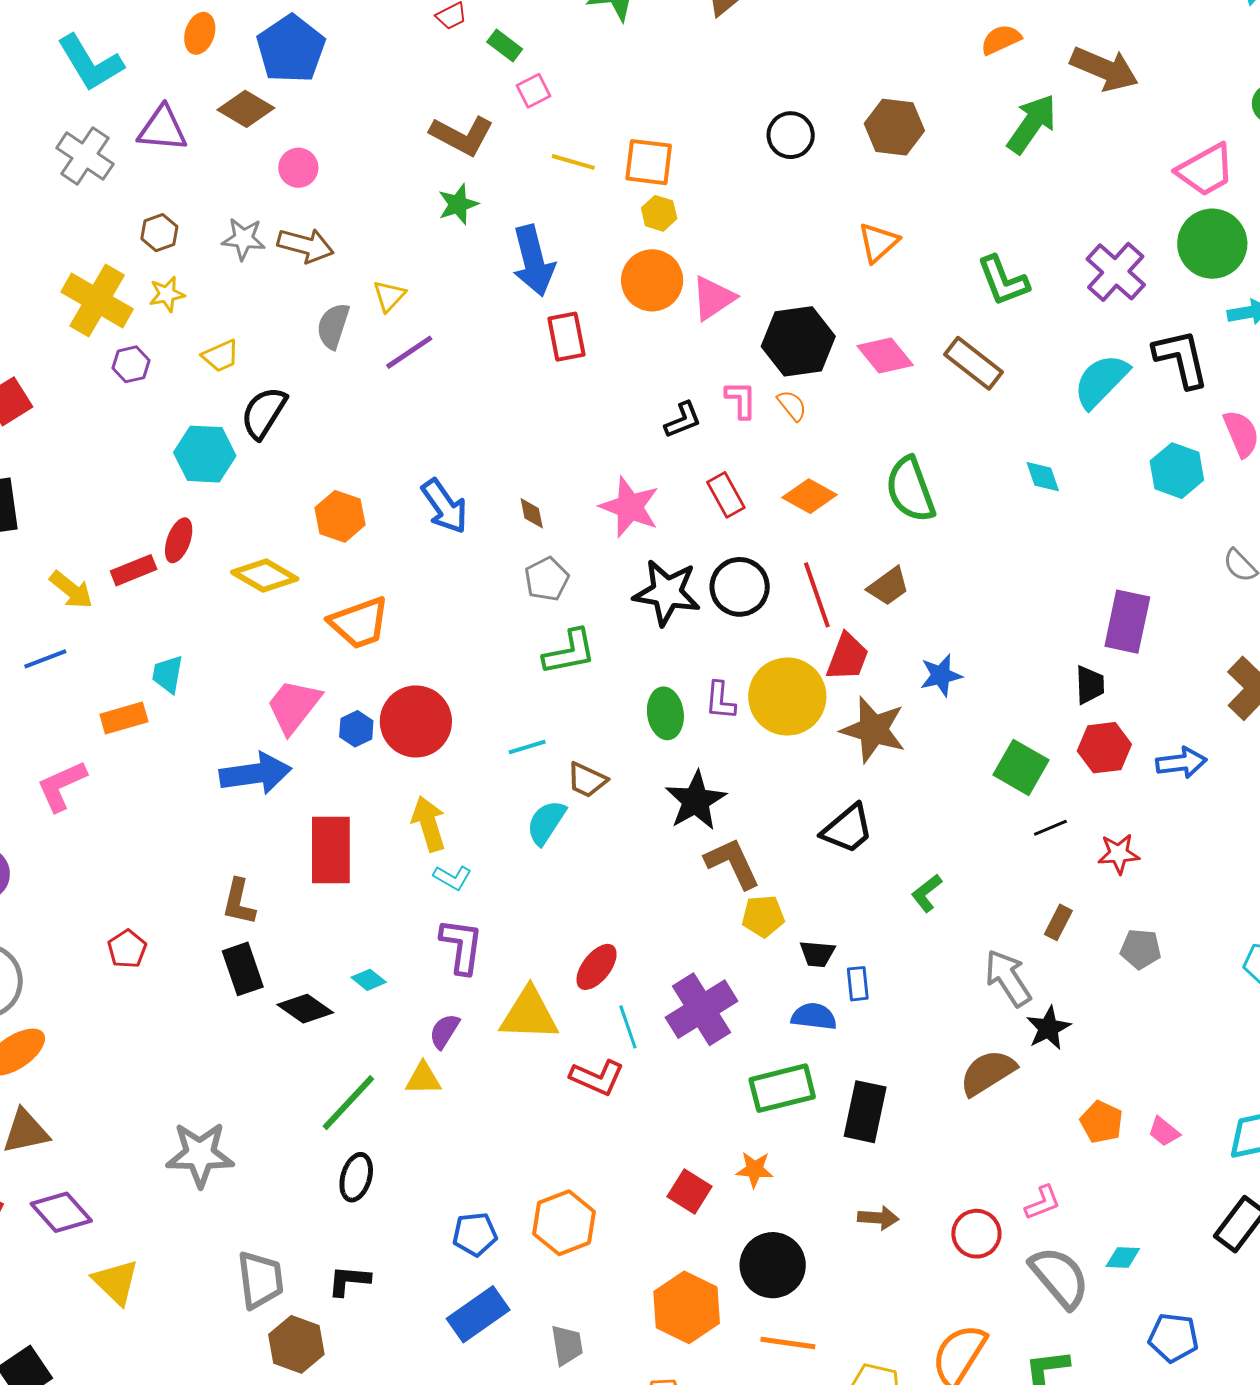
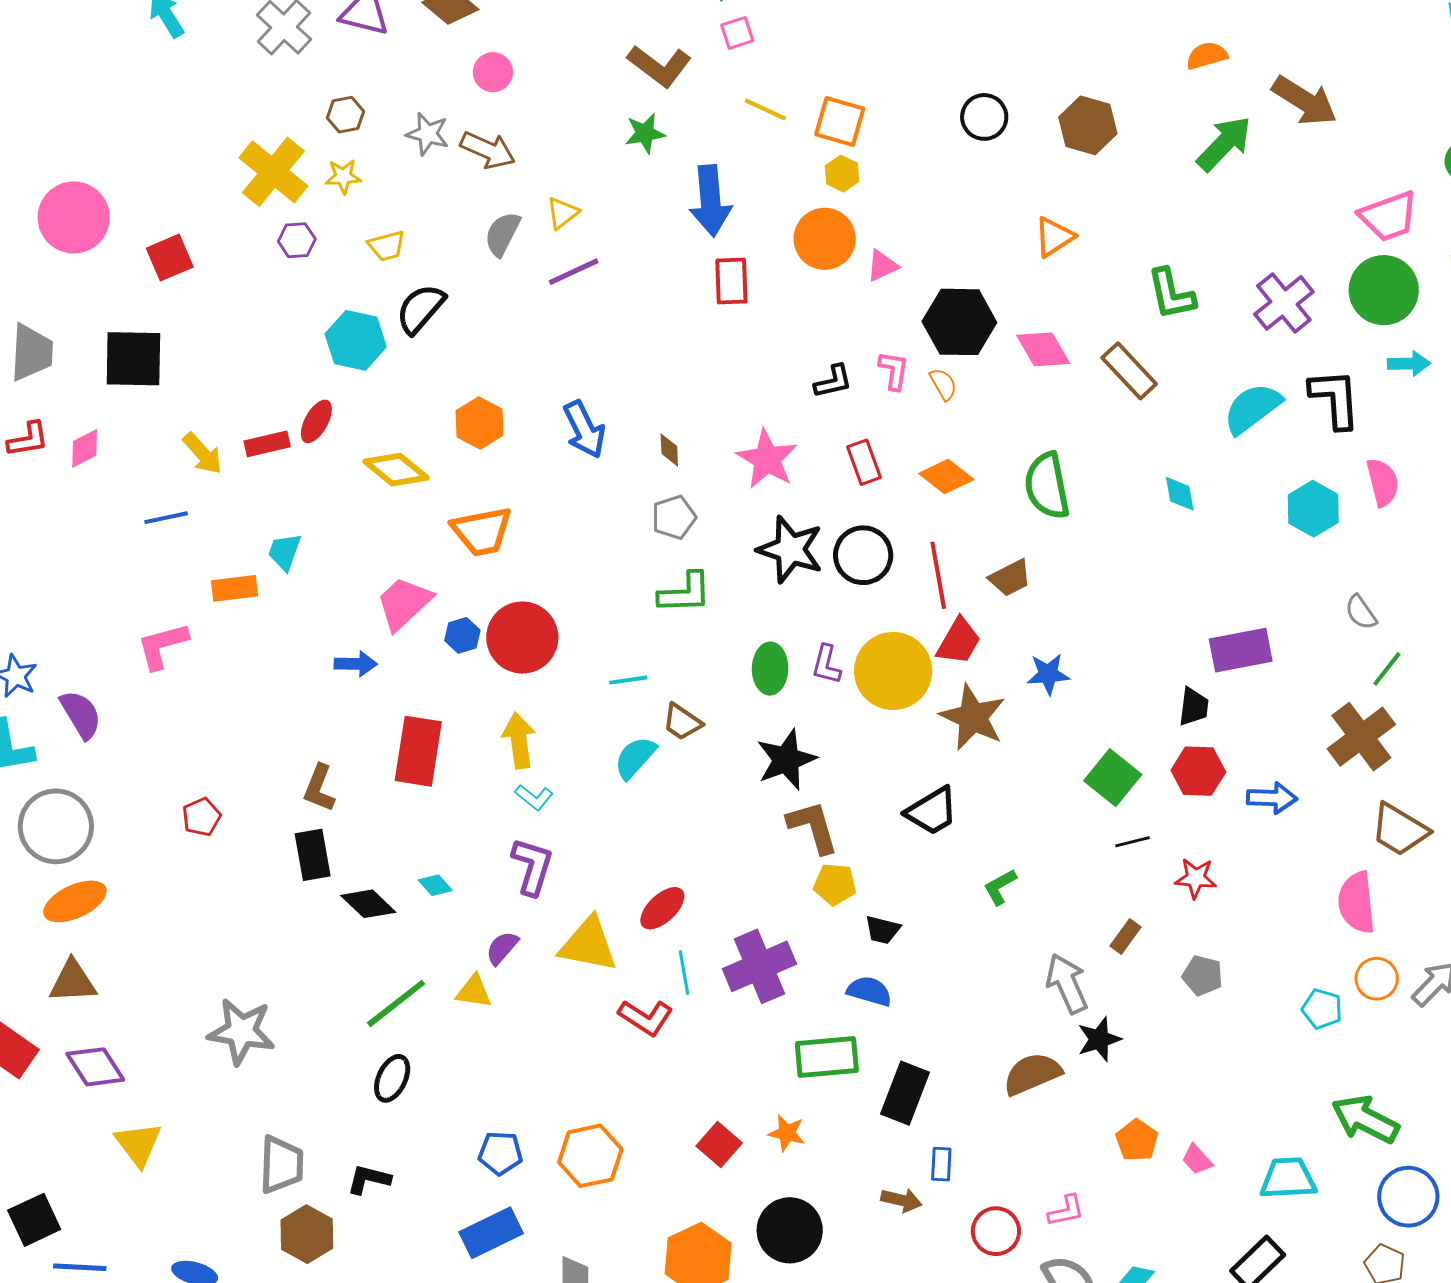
pink triangle: (713, 298) -> (882, 266), size x0.7
purple rectangle: (1127, 622) -> (1241, 650), turned 58
blue arrow: (255, 774) -> (356, 664), size x0.6
blue rectangle: (858, 984) -> (941, 1164), moved

